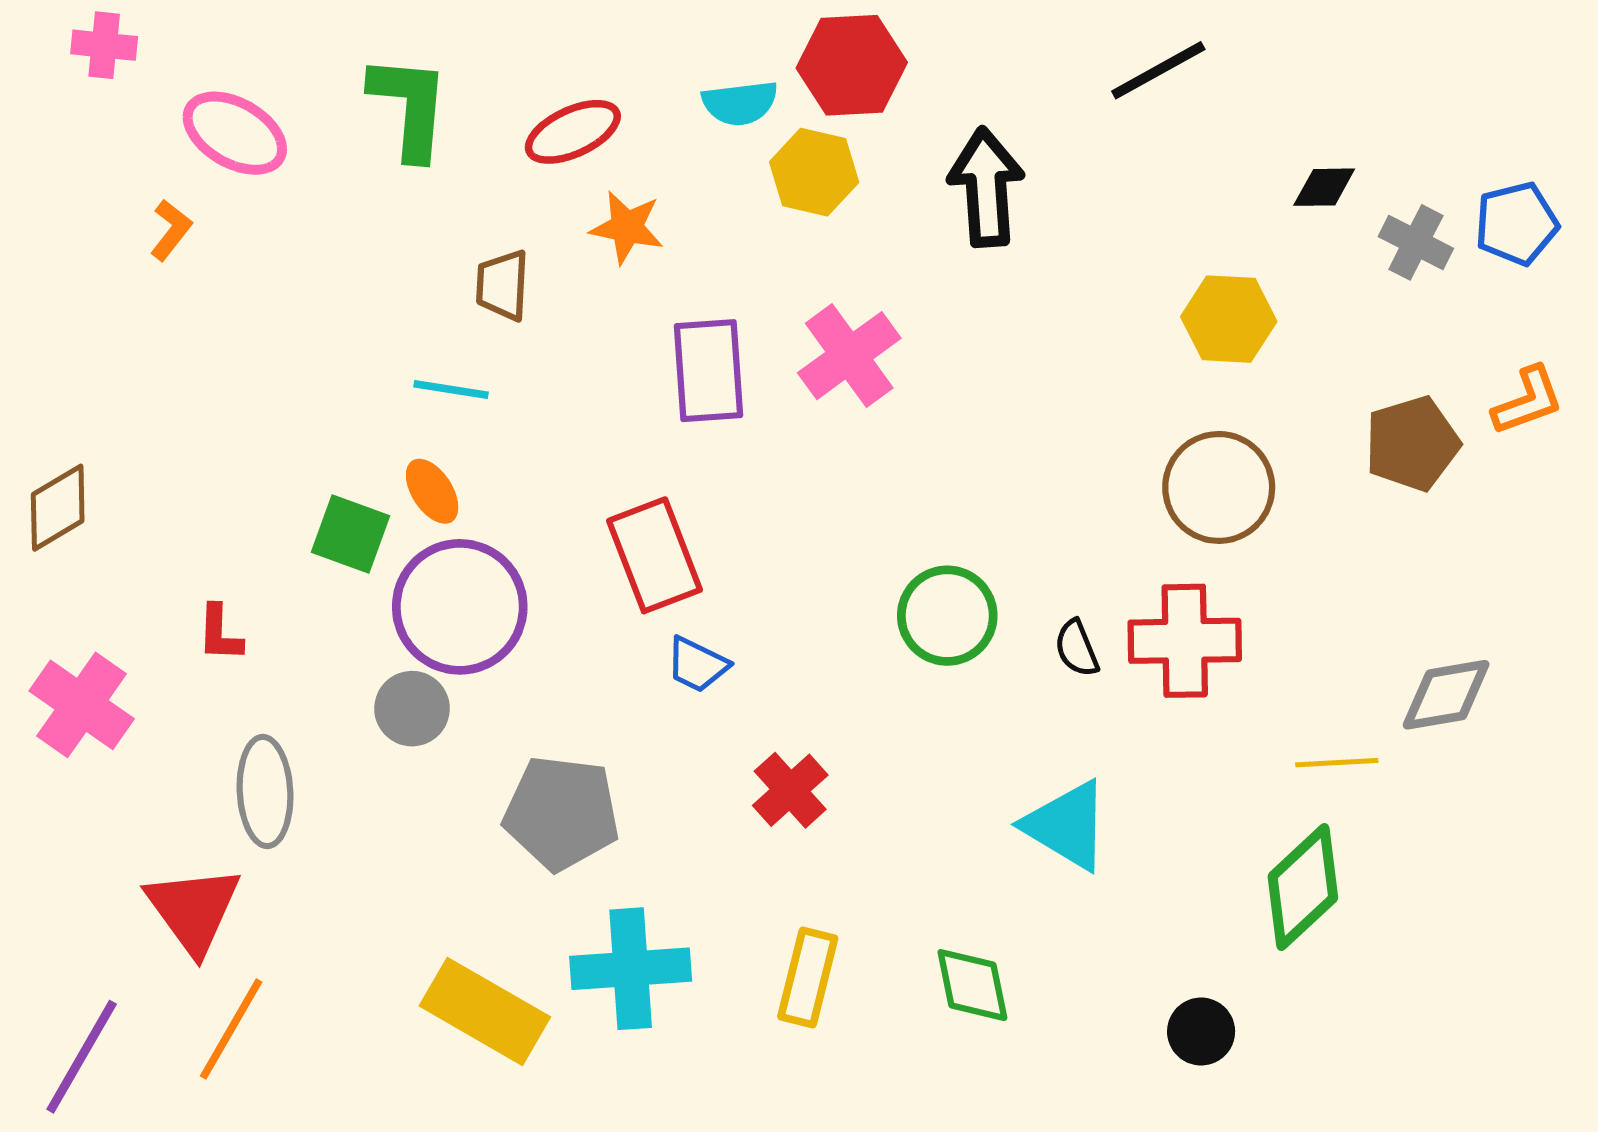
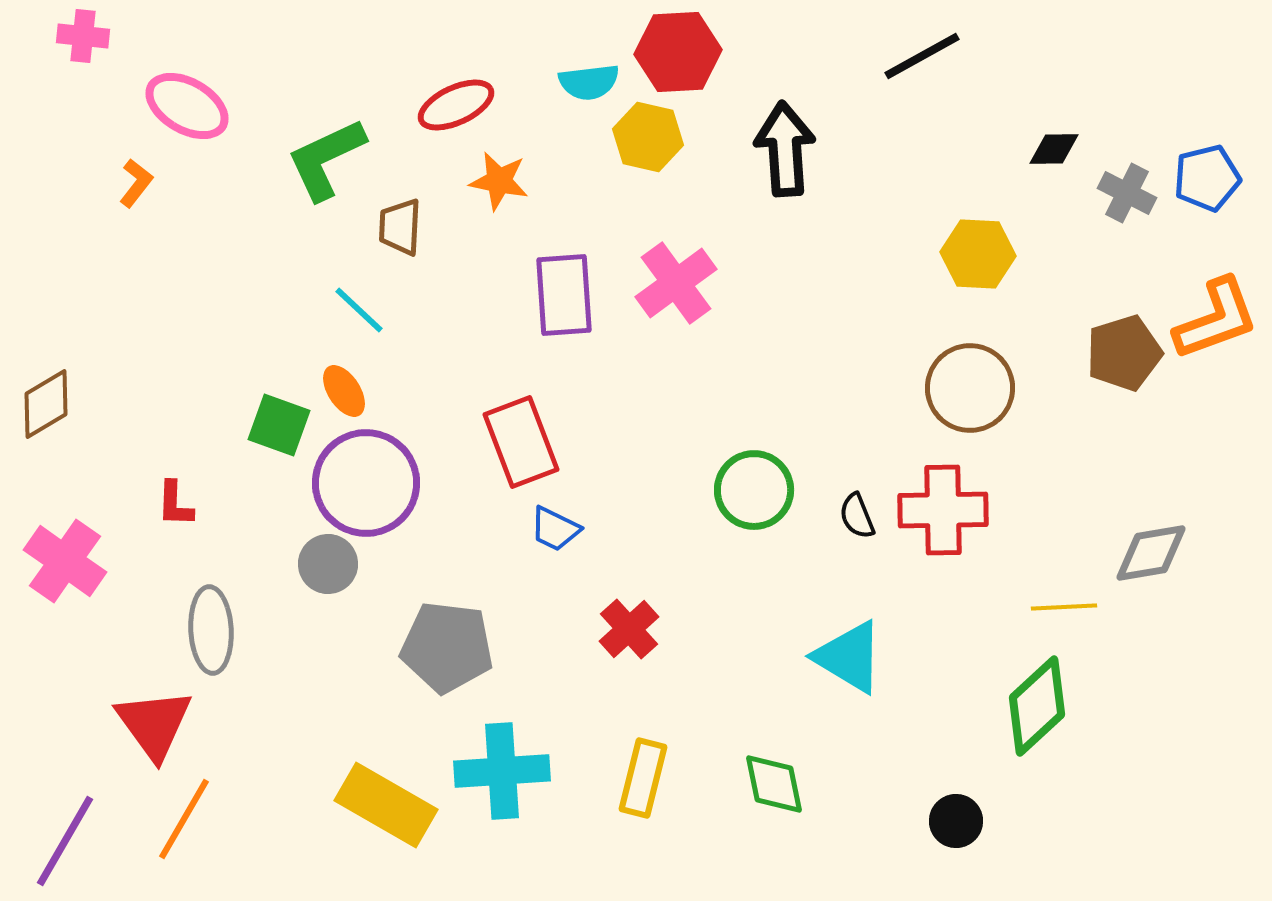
green L-shape: (409, 107) -> (326, 159), moved, turned -120
cyan line: (451, 389) -> (359, 310), turned 34
orange L-shape: (1528, 401) -> (1216, 319), size x1.5

